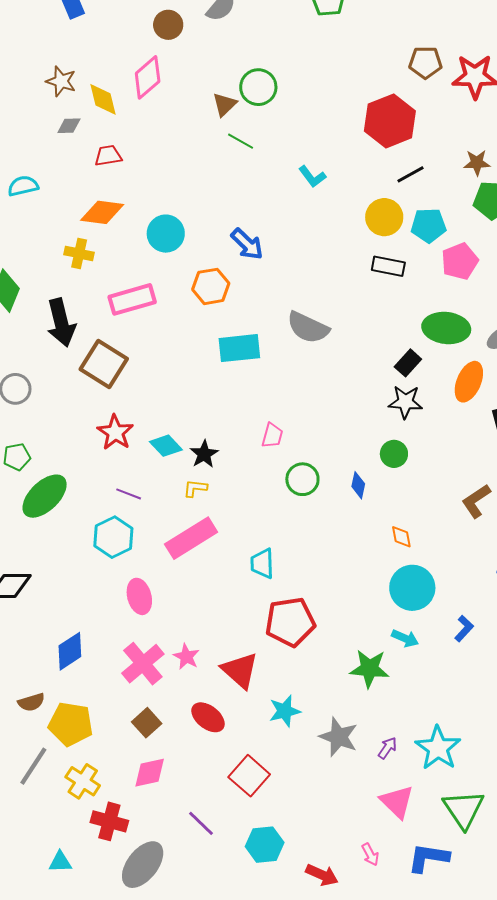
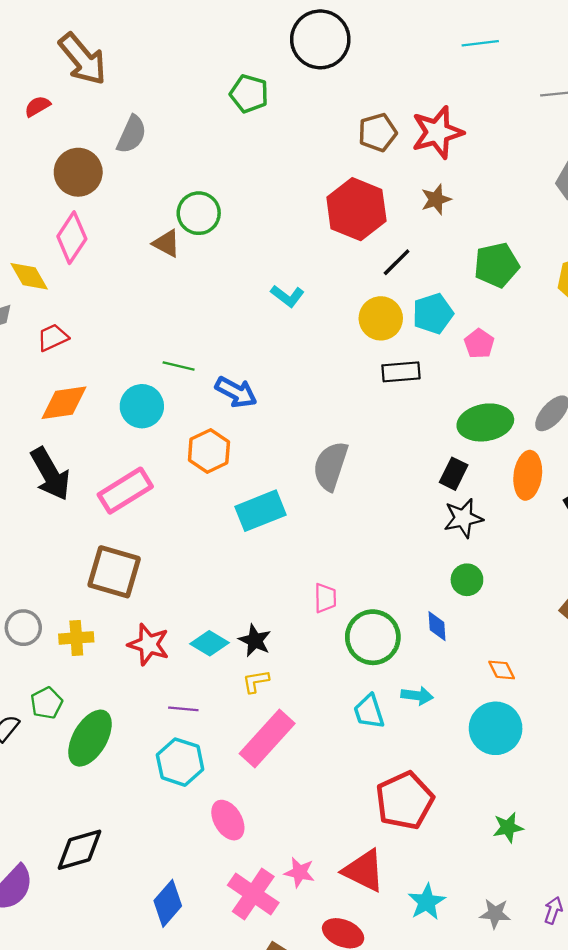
brown circle: (168, 25) -> (78, 172), size x1.4
brown triangle: (225, 105) -> (166, 243), turned -32
green line: (241, 141) -> (179, 366), moved
brown star: (477, 163) -> (436, 199), moved
yellow cross: (79, 254) -> (76, 638), moved
pink pentagon: (460, 261) -> (479, 344), size x0.7
black arrow: (61, 323) -> (50, 474), moved
gray semicircle: (308, 327) -> (331, 466), turned 99
green circle: (302, 479) -> (373, 637), size x1.4
cyan trapezoid: (262, 563) -> (369, 712), moved
cyan circle: (412, 588) -> (496, 728), moved
cyan arrow: (405, 638) -> (417, 696), moved
green star: (369, 669) -> (508, 827), size x0.7
gray star: (339, 737) -> (495, 914), size x0.7

